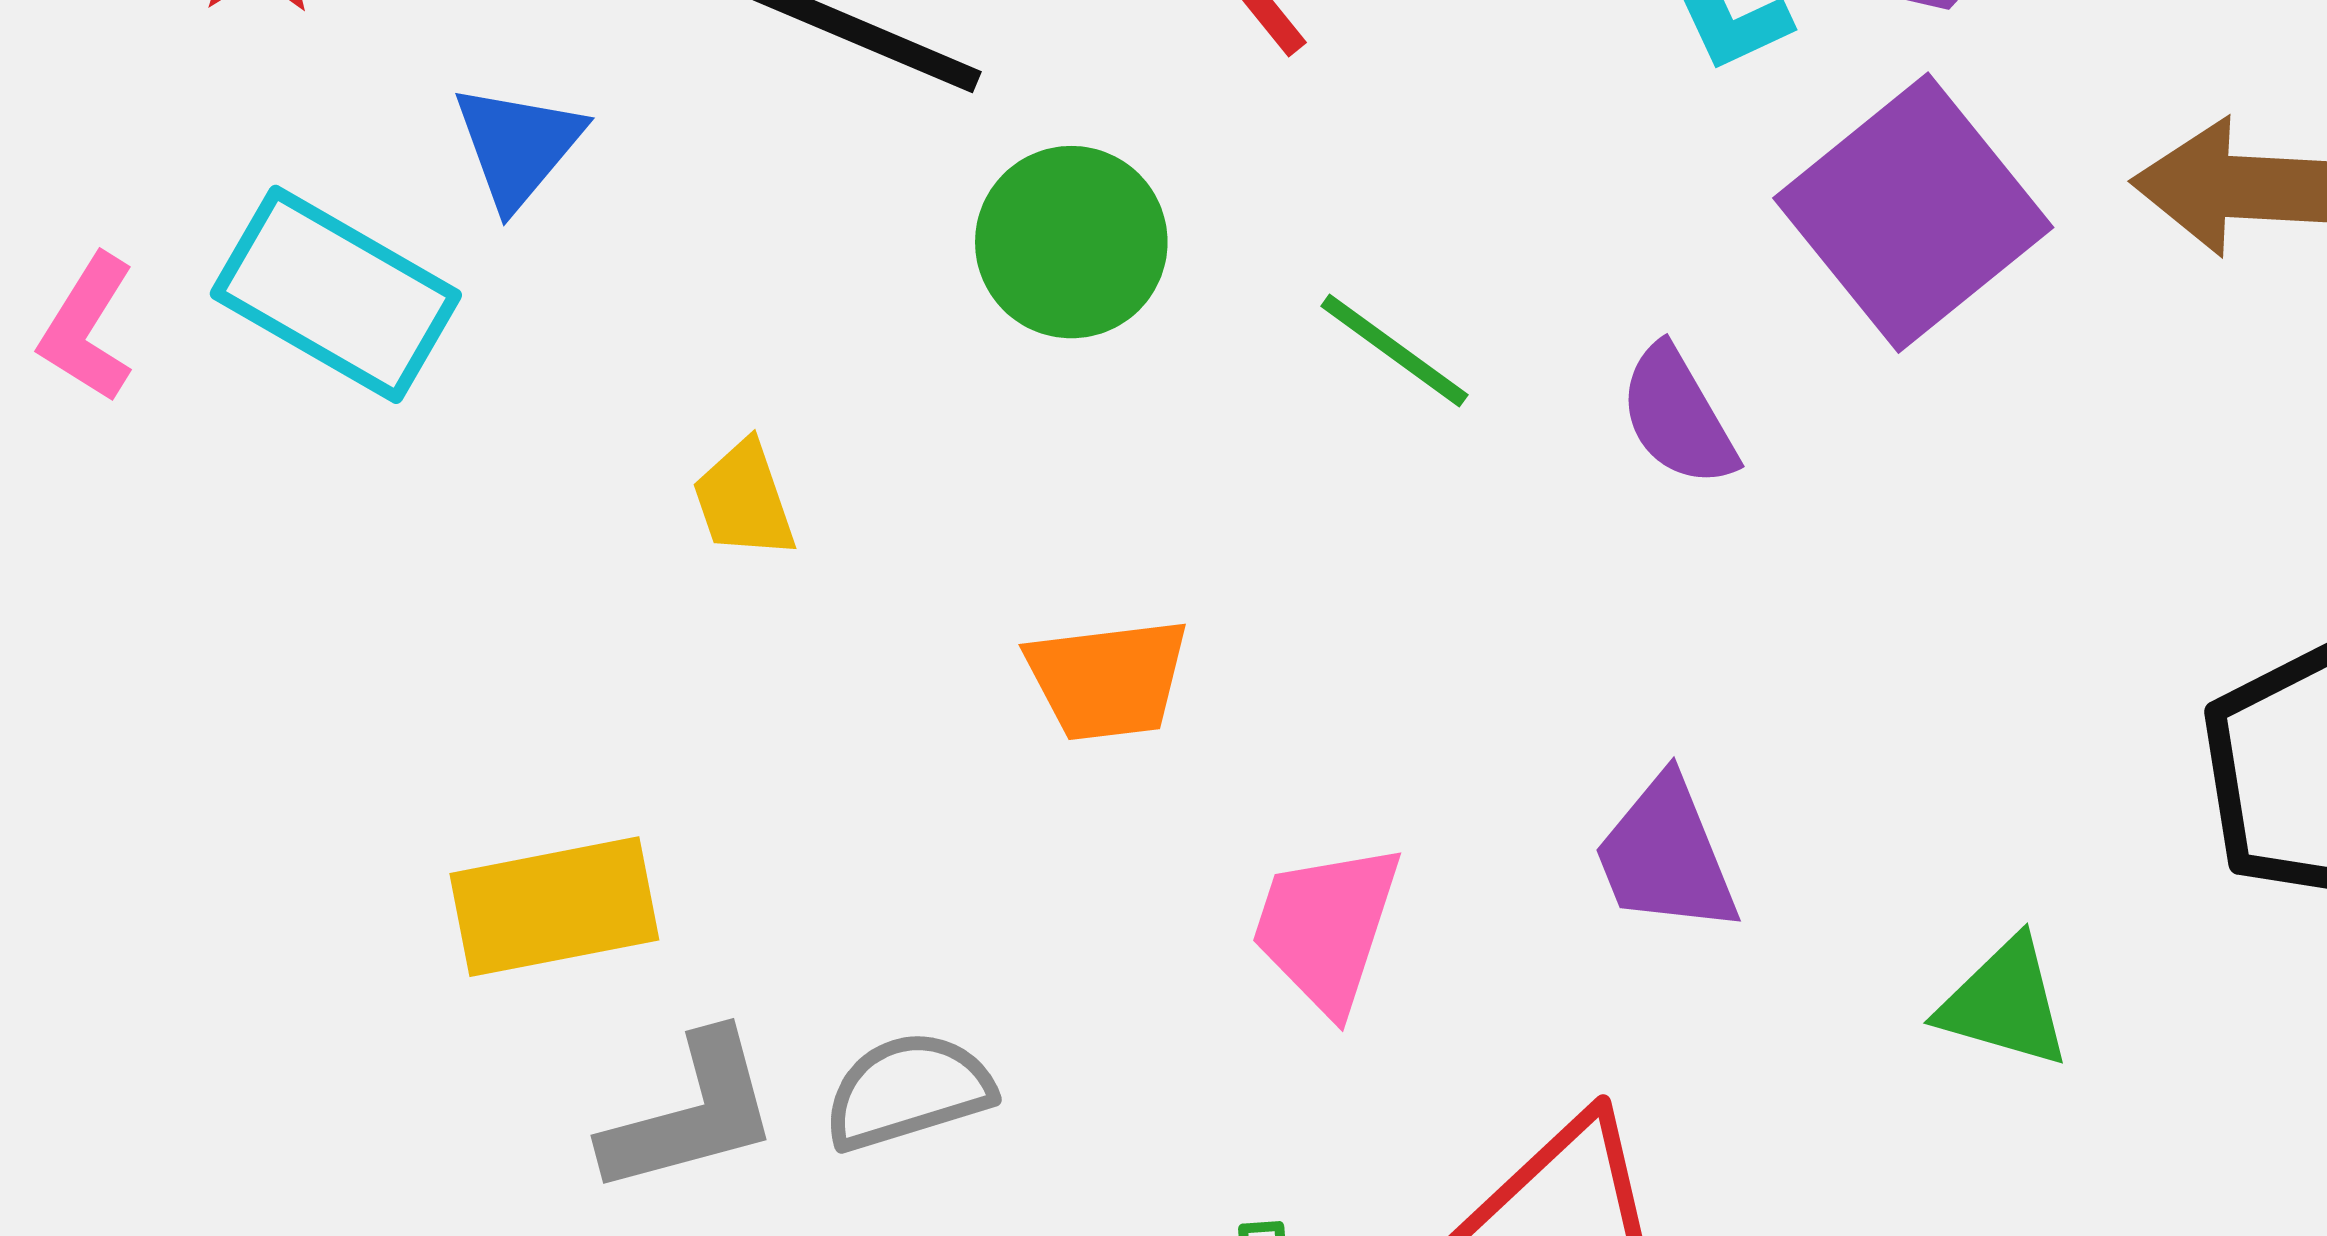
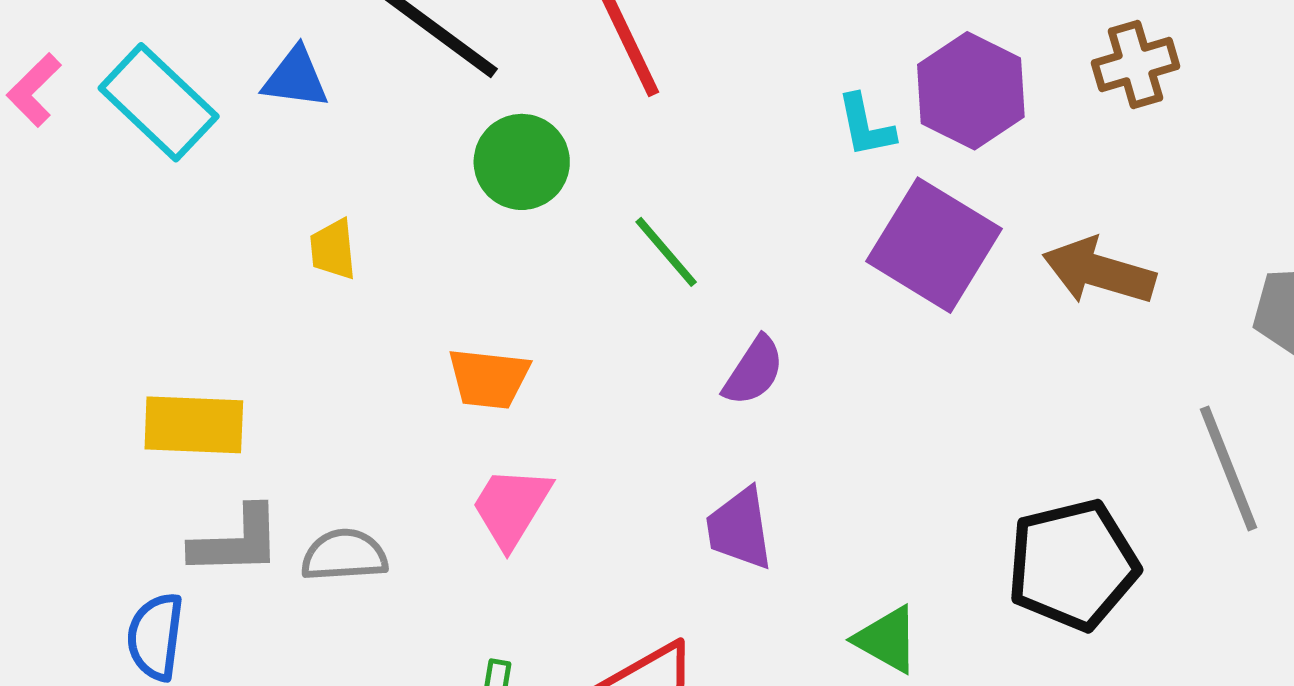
blue triangle: (518, 146) -> (296, 78), moved, turned 44
purple square: (1913, 213) -> (934, 245), turned -33
purple semicircle: (1678, 416) -> (754, 371), moved, turned -130
pink trapezoid: (1326, 928) -> (511, 507), moved

